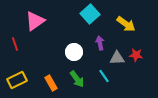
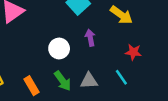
gray triangle: (117, 58) -> (89, 81), moved
cyan line: (104, 76) -> (121, 77), moved

